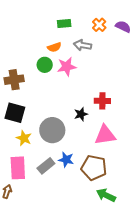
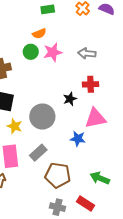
gray arrow: (82, 45) -> (87, 53), moved
blue star: (66, 160) -> (78, 139), moved
brown pentagon: (94, 168) -> (58, 175), moved

